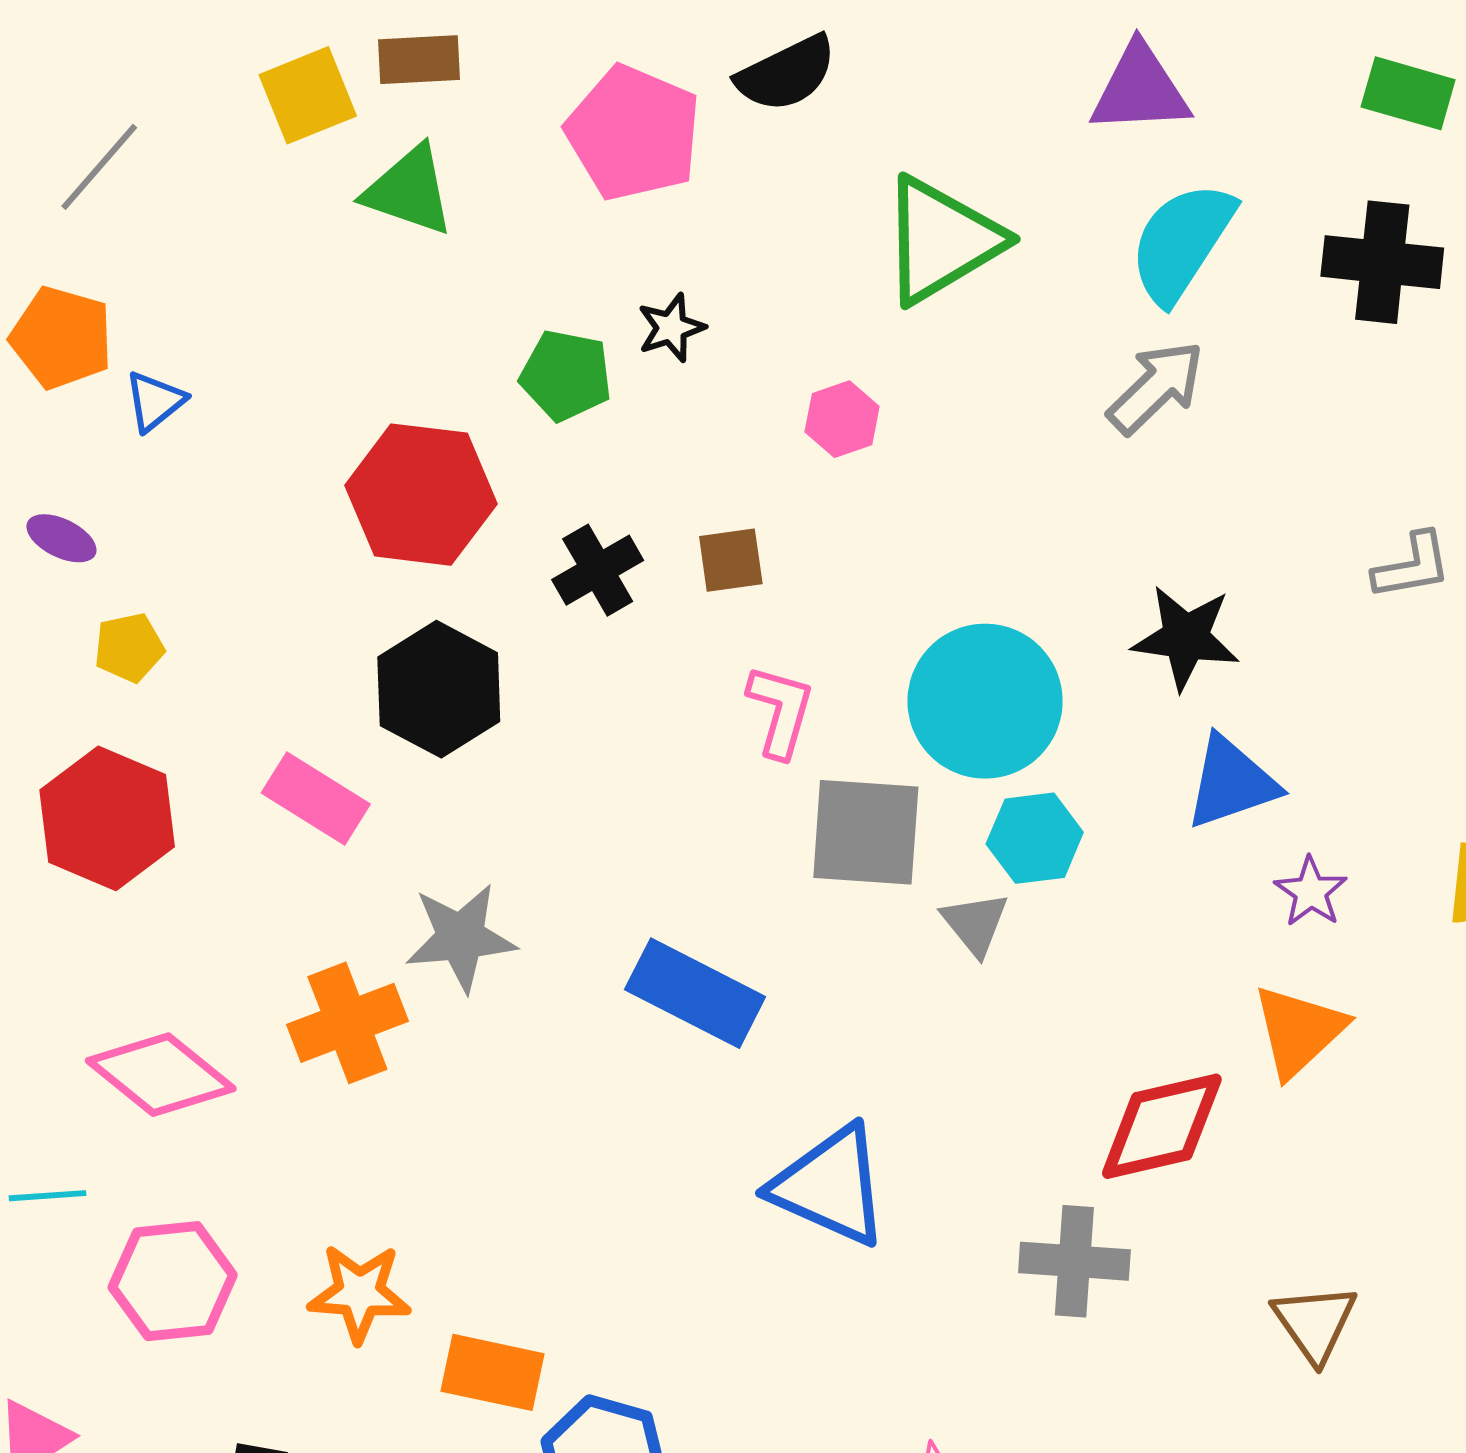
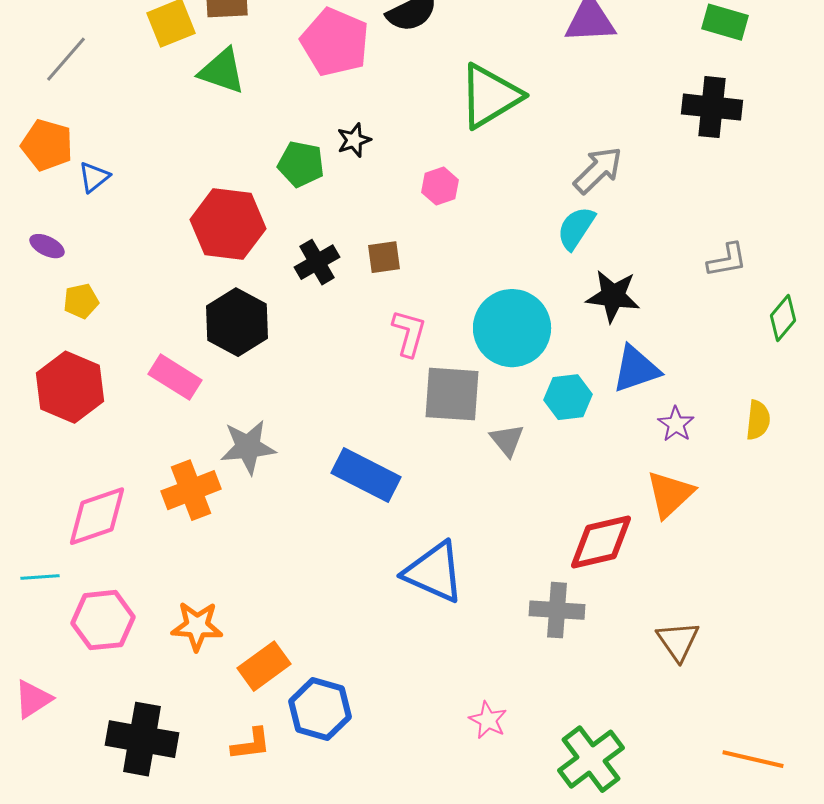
cyan semicircle: (1182, 242) -> (576, 228), moved, size x0.7
cyan hexagon: (1035, 838) -> (568, 397), moved
pink diamond: (161, 1075) -> (97, 516), turned -58
orange rectangle: (492, 1372) -> (264, 666), turned -48

